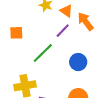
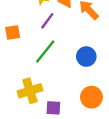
purple line: (63, 31) -> (47, 21), moved

